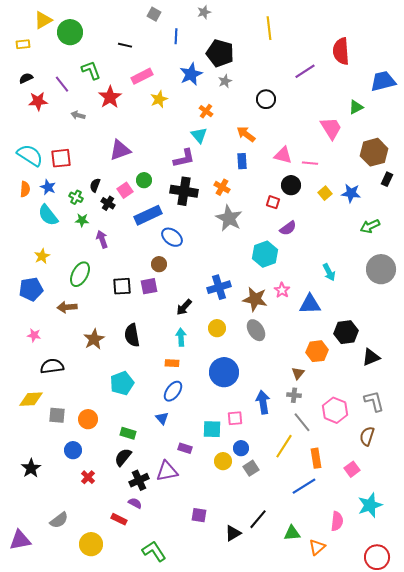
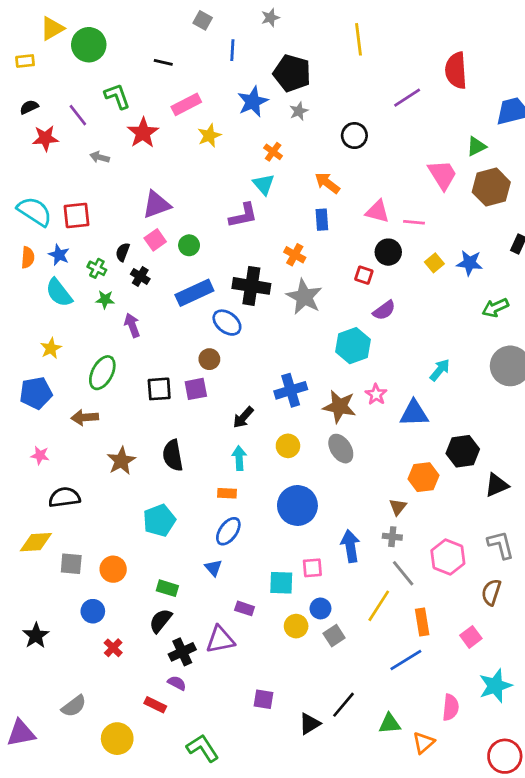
brown hexagon: (374, 152) -> (491, 187), moved
pink square: (125, 190) -> (155, 240), moved
black cross: (184, 191) -> (251, 286), moved
cyan arrow: (329, 272) -> (440, 370), turned -114

